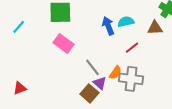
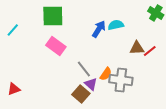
blue arrow: (108, 26) -> (99, 29), turned 54
brown triangle: (155, 28) -> (137, 48), moved
red line: (132, 48) -> (150, 51), moved

